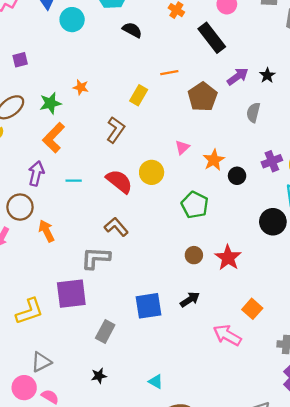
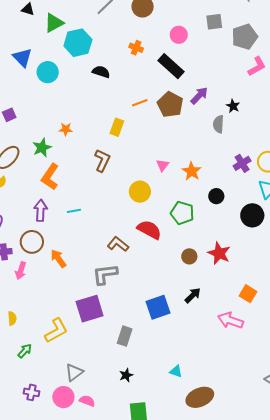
black star: (267, 75) -> (233, 106), moved
brown pentagon: (203, 97) -> (170, 105), moved
black circle: (237, 176) -> (216, 196), moved
red semicircle: (119, 181) -> (149, 230), moved

